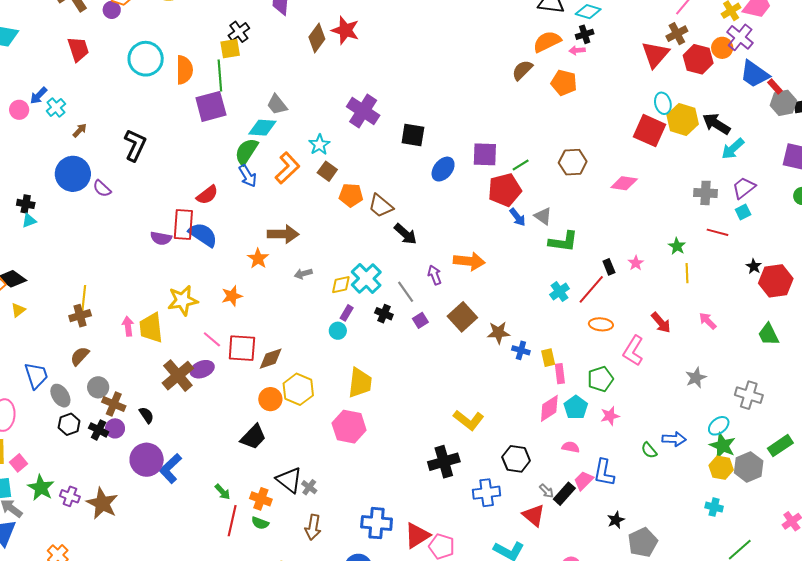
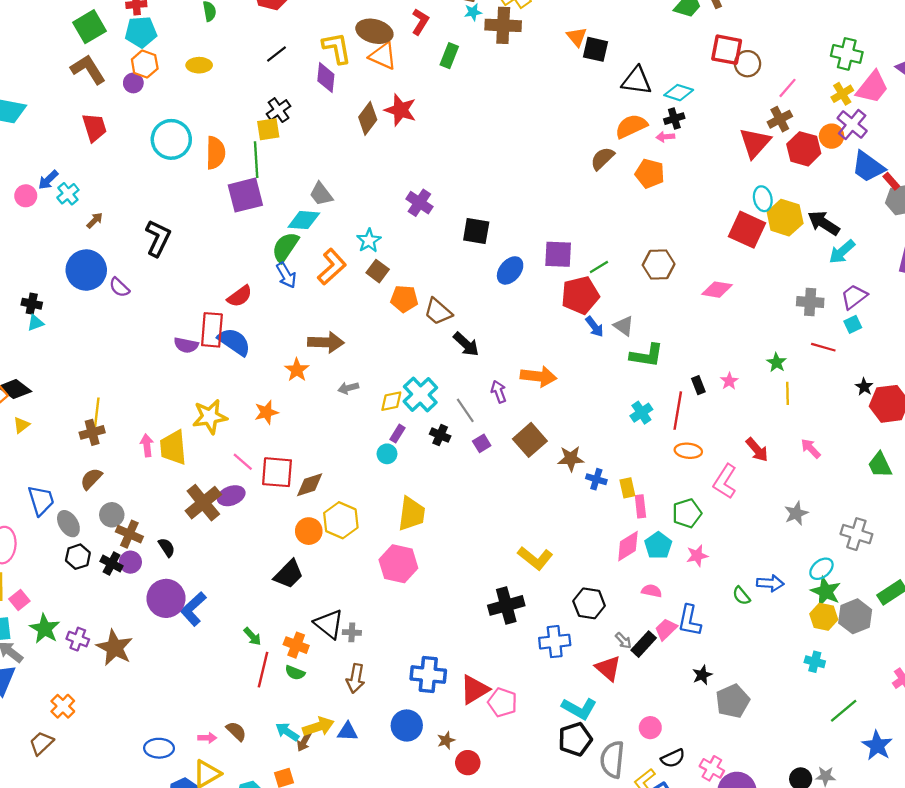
purple cross: (363, 111) -> (419, 203), size x0.7
red line: (591, 289) -> (678, 411), turned -32
gray cross: (309, 487) -> (352, 632), turned -35

